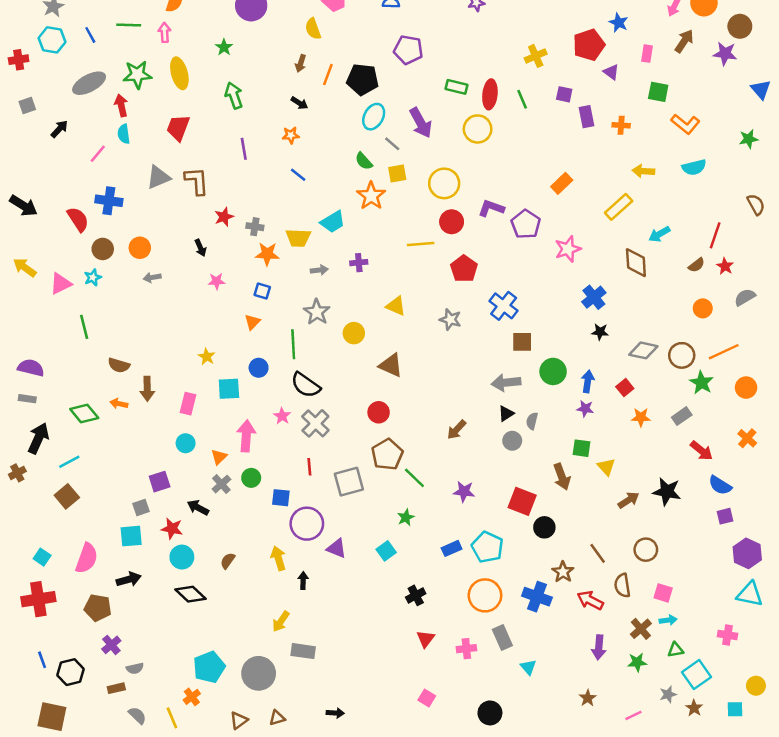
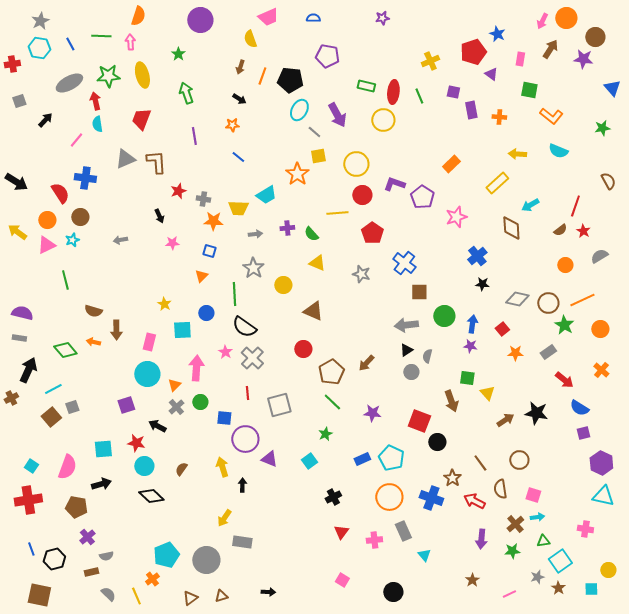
green semicircle: (364, 161) -> (311, 234), moved
cyan semicircle: (694, 167) -> (558, 151), turned 36
orange circle: (140, 248) -> (47, 220), moved
cyan circle: (186, 443) -> (147, 374), size x1.6
brown pentagon: (387, 454) -> (331, 372), moved
gray square: (141, 508) -> (72, 407), moved

